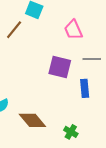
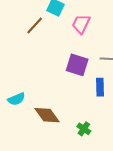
pink trapezoid: (73, 30) -> (81, 24), moved, turned 45

